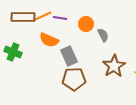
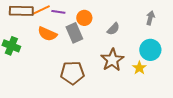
gray semicircle: (103, 35) -> (113, 29), moved, turned 72
gray rectangle: (69, 56) -> (74, 33), moved

